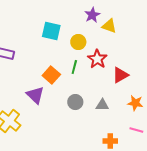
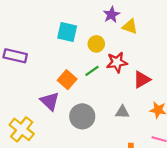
red star: (97, 59) -> (117, 62), turned 30
green line: (74, 67) -> (92, 71), turned 40
gray circle: (75, 102) -> (82, 116), moved, size x1.5

